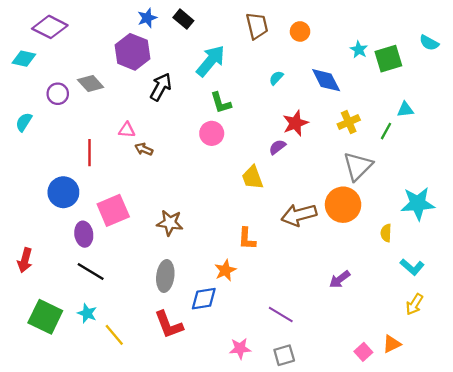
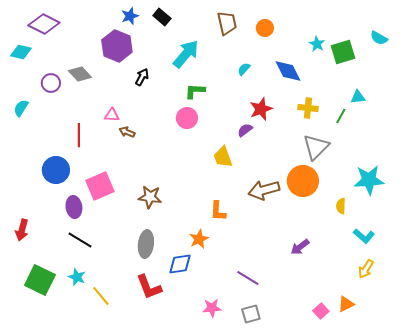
black arrow: (161, 87) -> (142, 77), size x0.7
green L-shape: (221, 103) -> (195, 91), turned 110
yellow cross: (349, 122) -> (308, 108), turned 30

